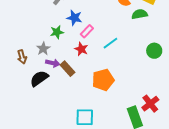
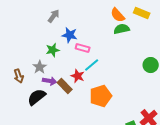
green semicircle: (140, 14) -> (122, 29), moved
pink rectangle: (87, 31) -> (83, 48), turned 64
cyan line: (110, 43) -> (92, 65), moved
red star: (81, 49) -> (78, 76), moved

